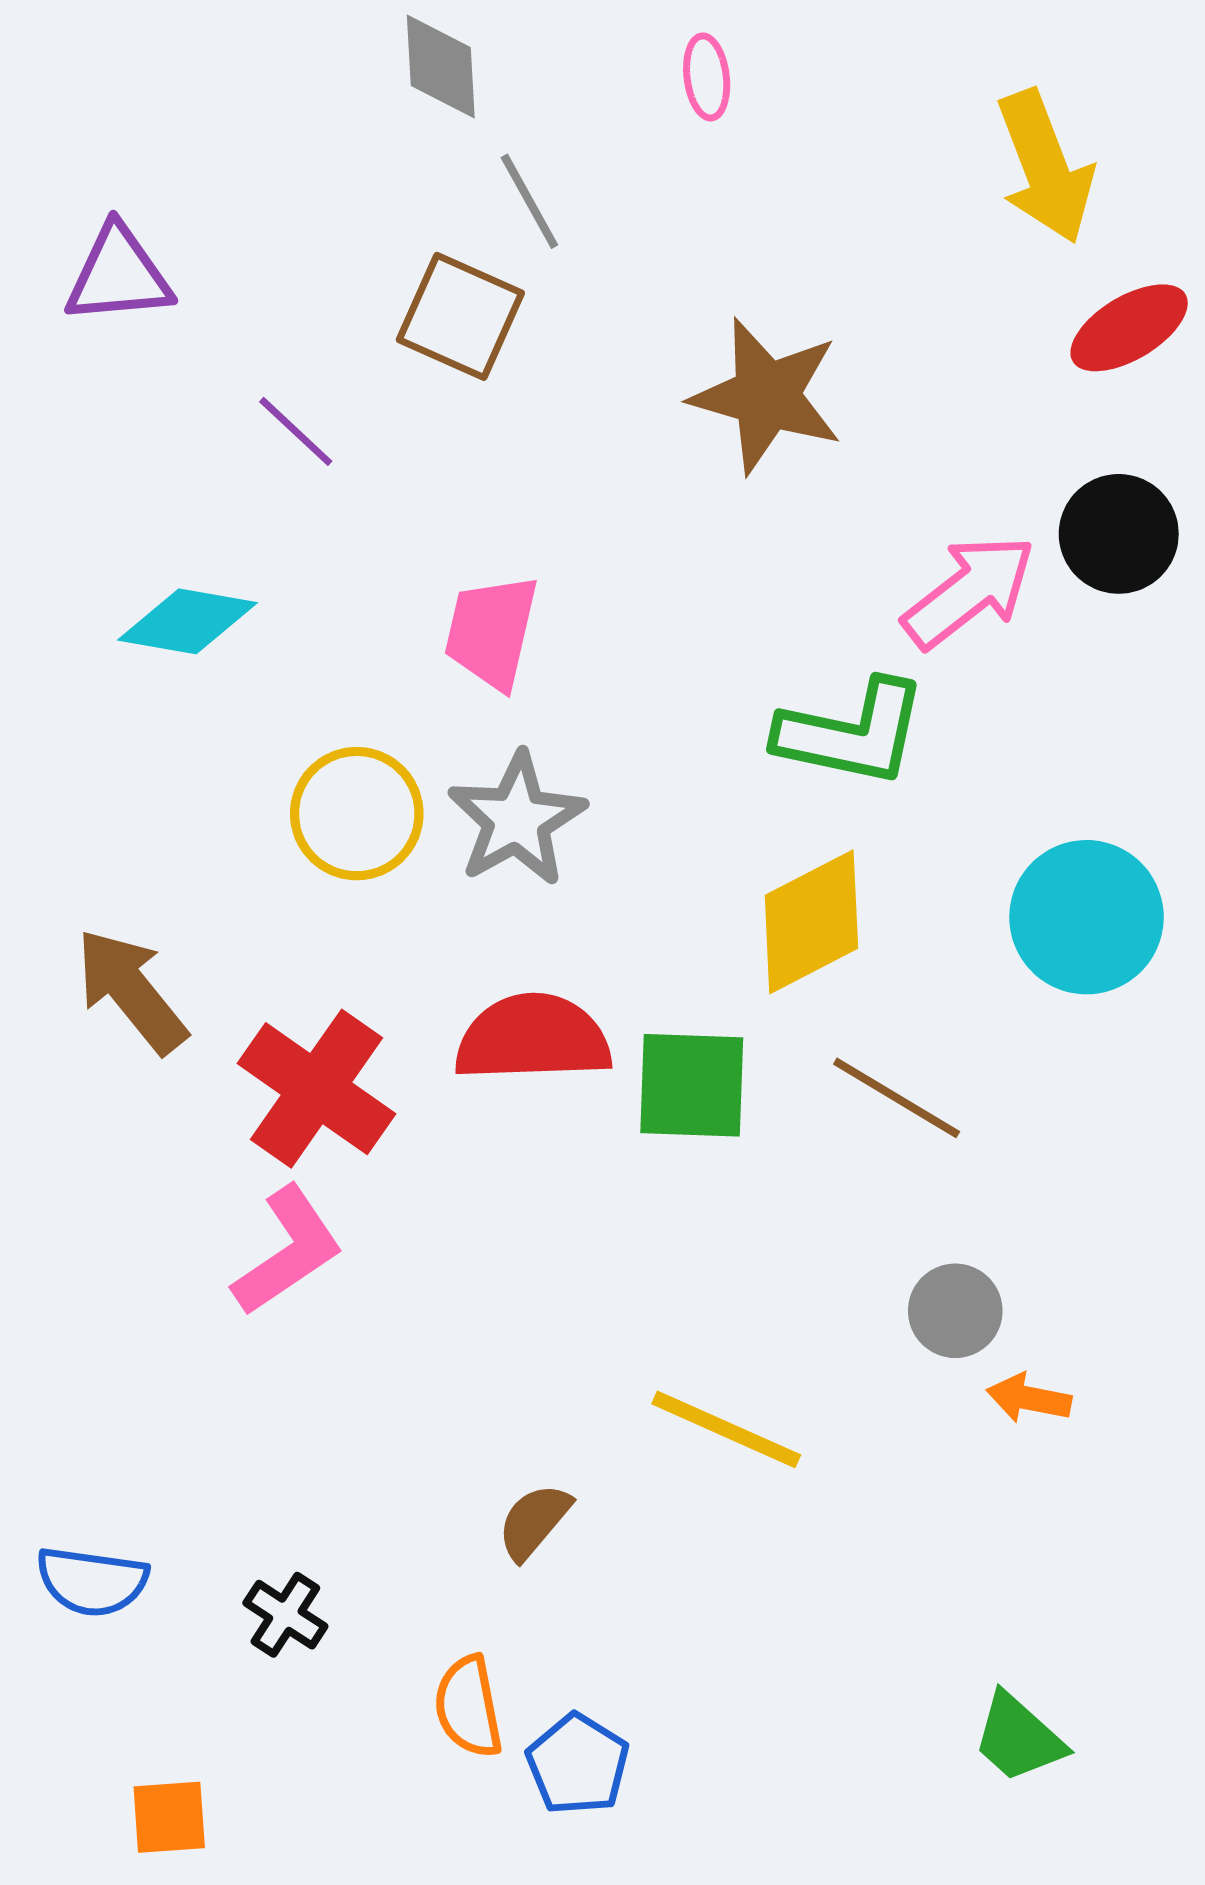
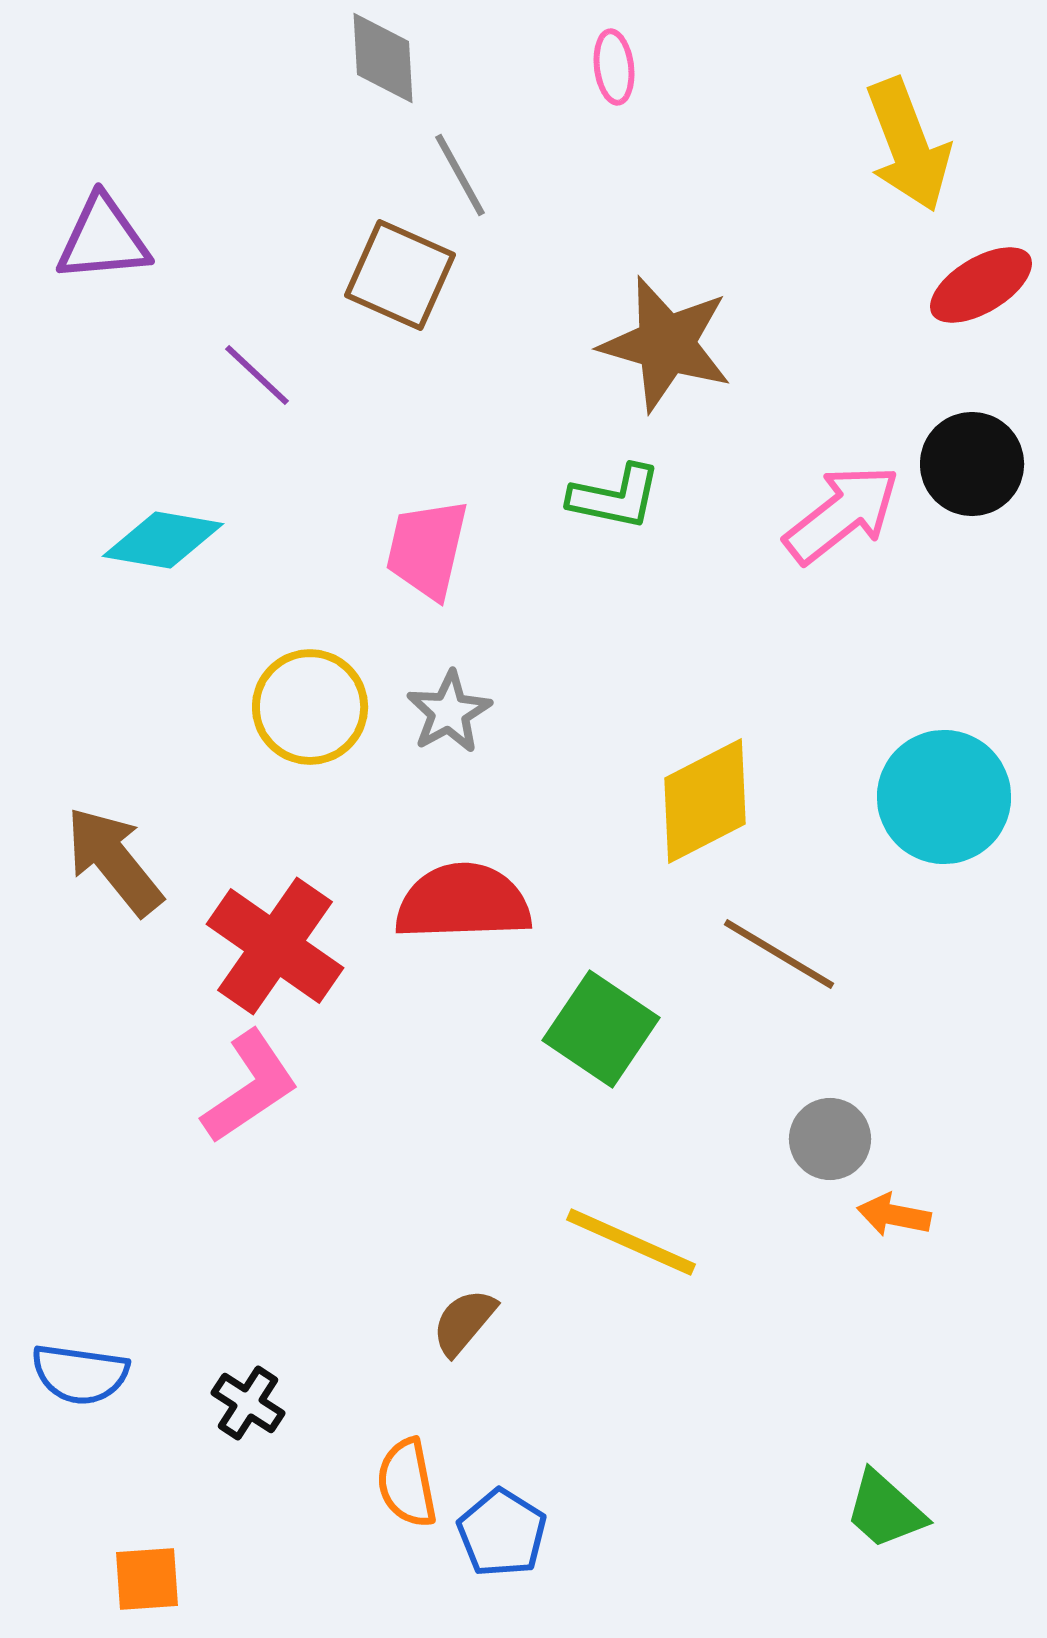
green L-shape: (852, 733) -> (615, 497), moved, size x0.7
gray star: (517, 819) -> (449, 712), size x0.7
green square: (692, 1085) -> (601, 1029), moved, turned 32

